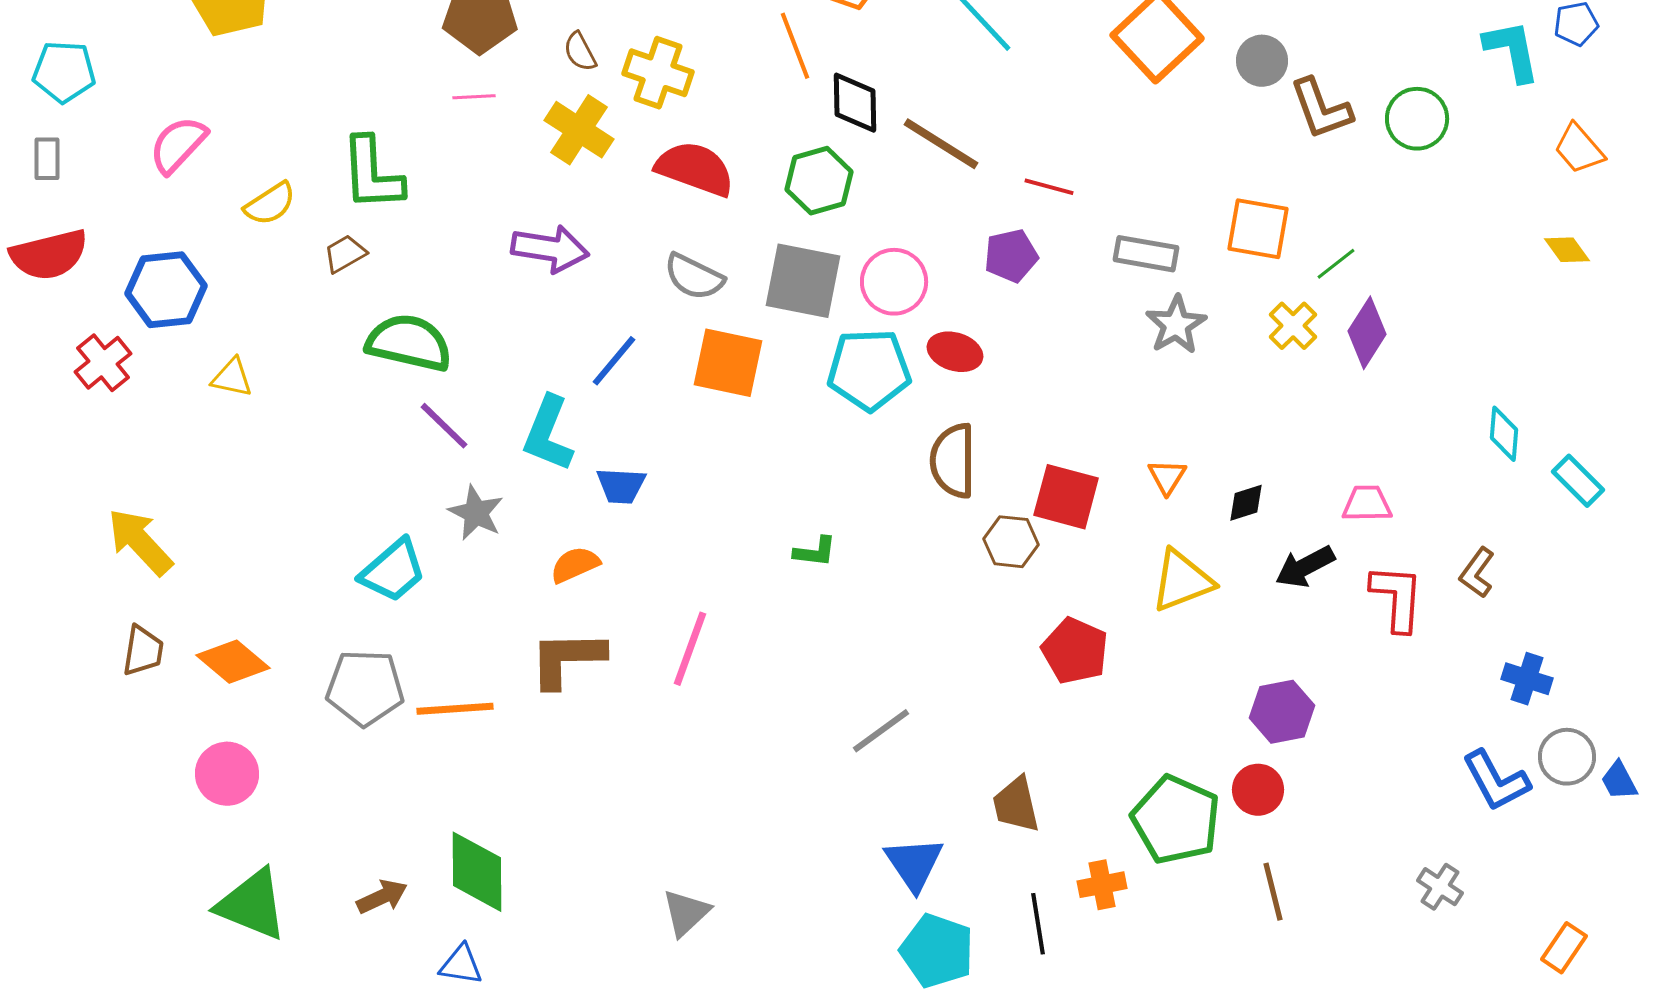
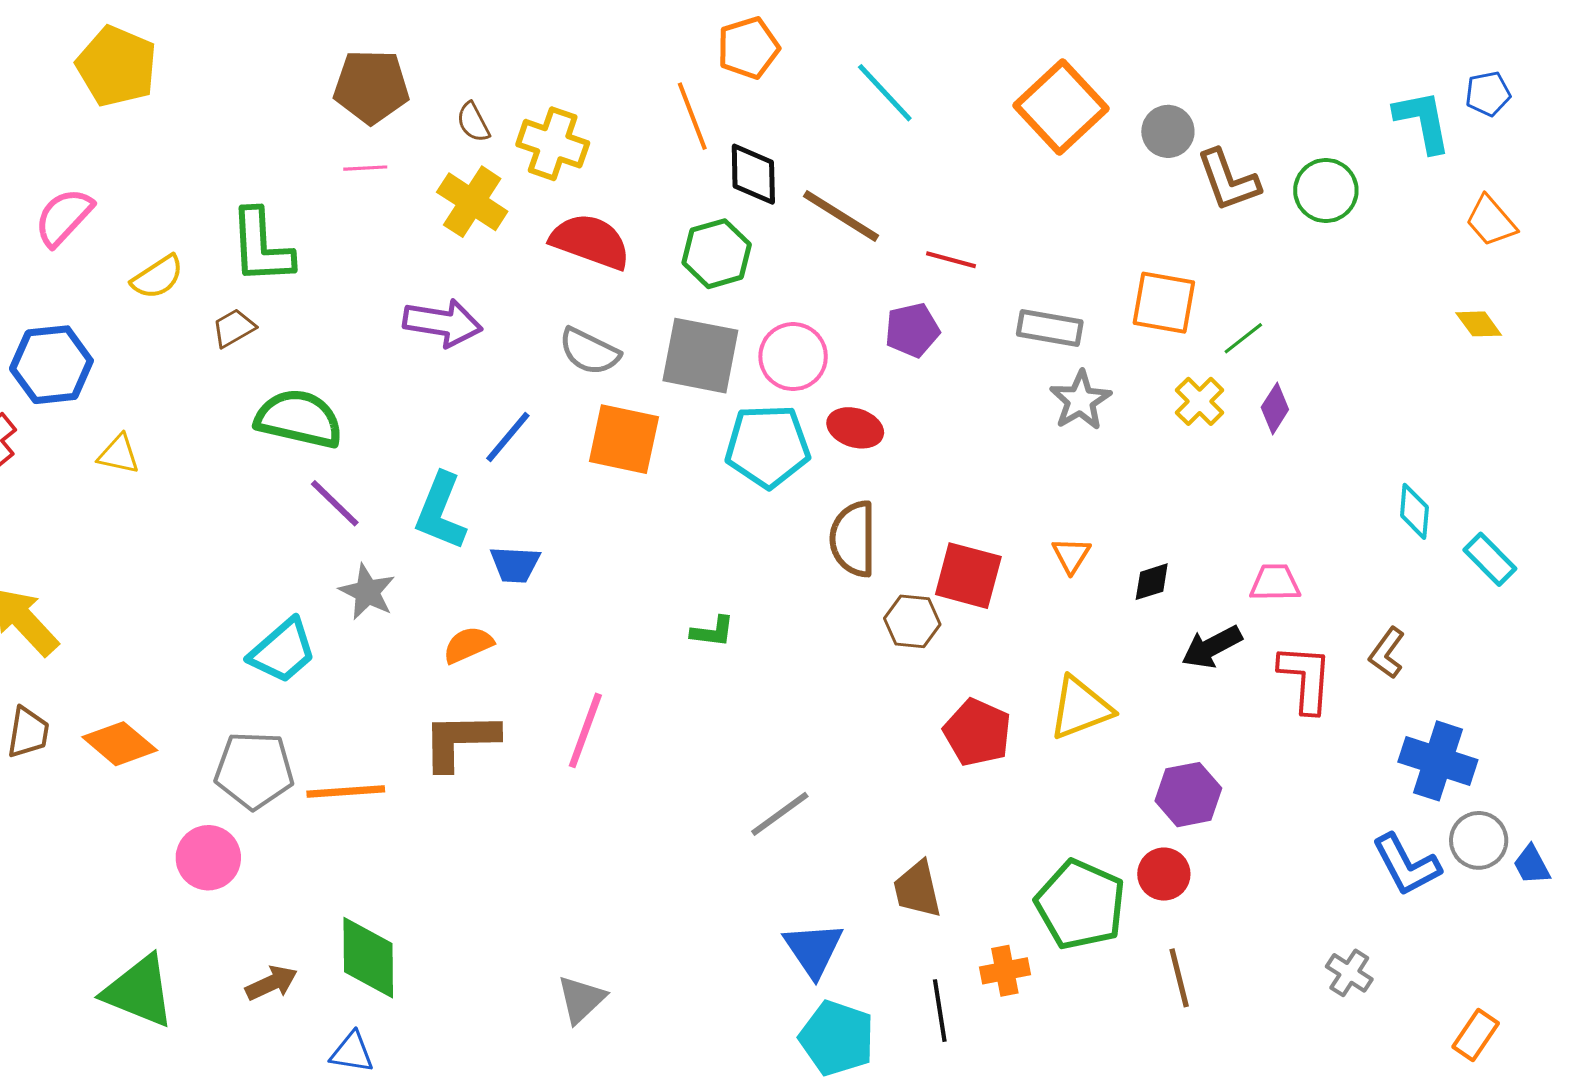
purple diamond: (1367, 333) -> (1275, 408), size x0.7
yellow triangle: (1182, 581) -> (1080, 708), moved
blue cross: (1527, 679) -> (1438, 761), size x1.5
pink circle: (227, 774) -> (208, 858), moved

